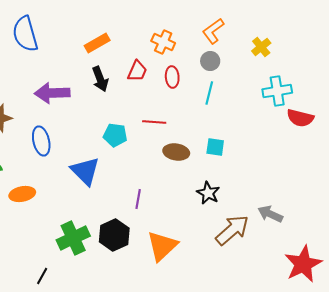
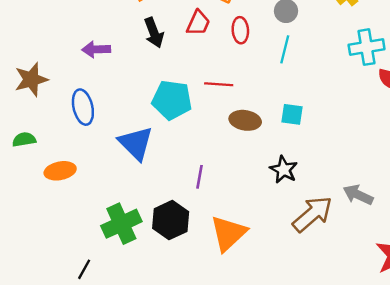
purple arrow: (52, 93) -> (96, 49), size x0.7
cyan pentagon: (115, 135) -> (172, 100), size x1.4

